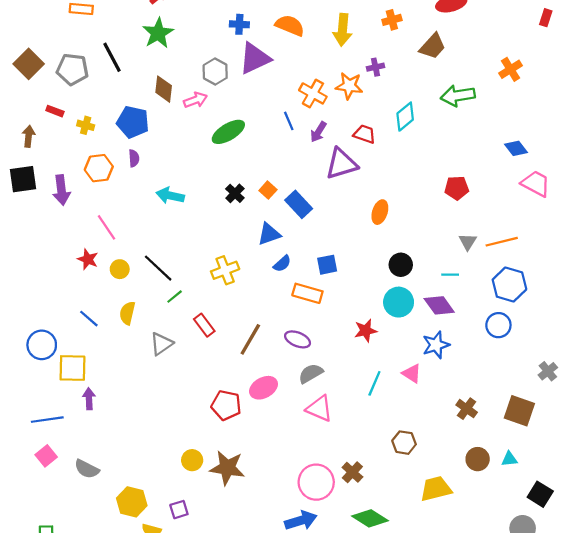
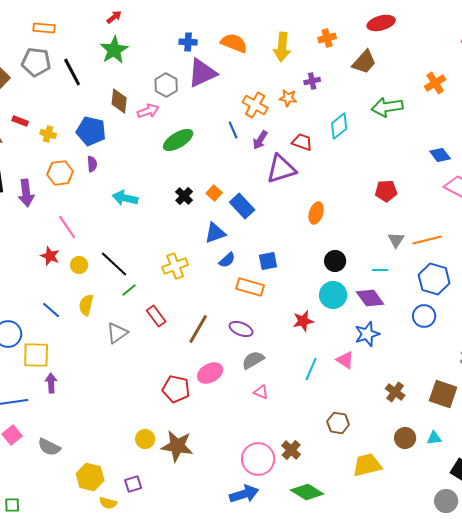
gray pentagon: (72, 69) -> (36, 62), moved
orange star: (349, 86) -> (288, 98), size x0.7
pink triangle: (319, 409) -> (261, 392), size x0.6

